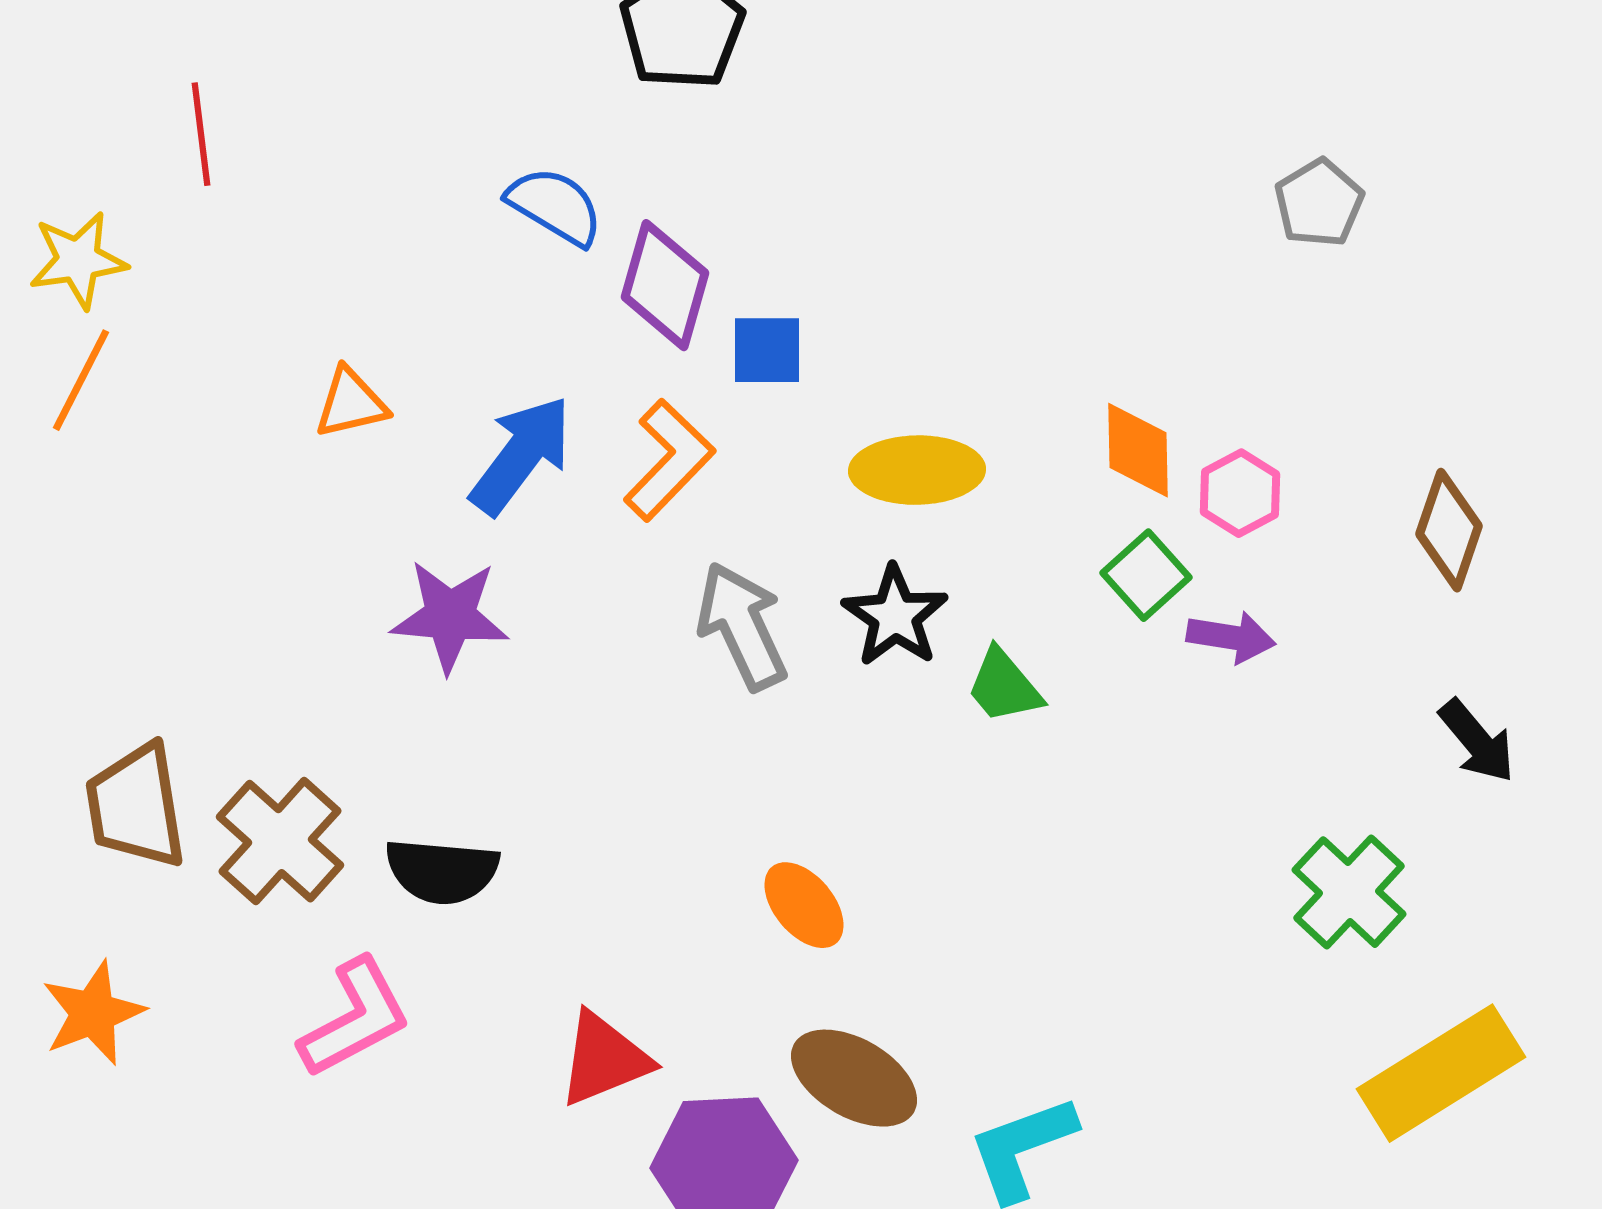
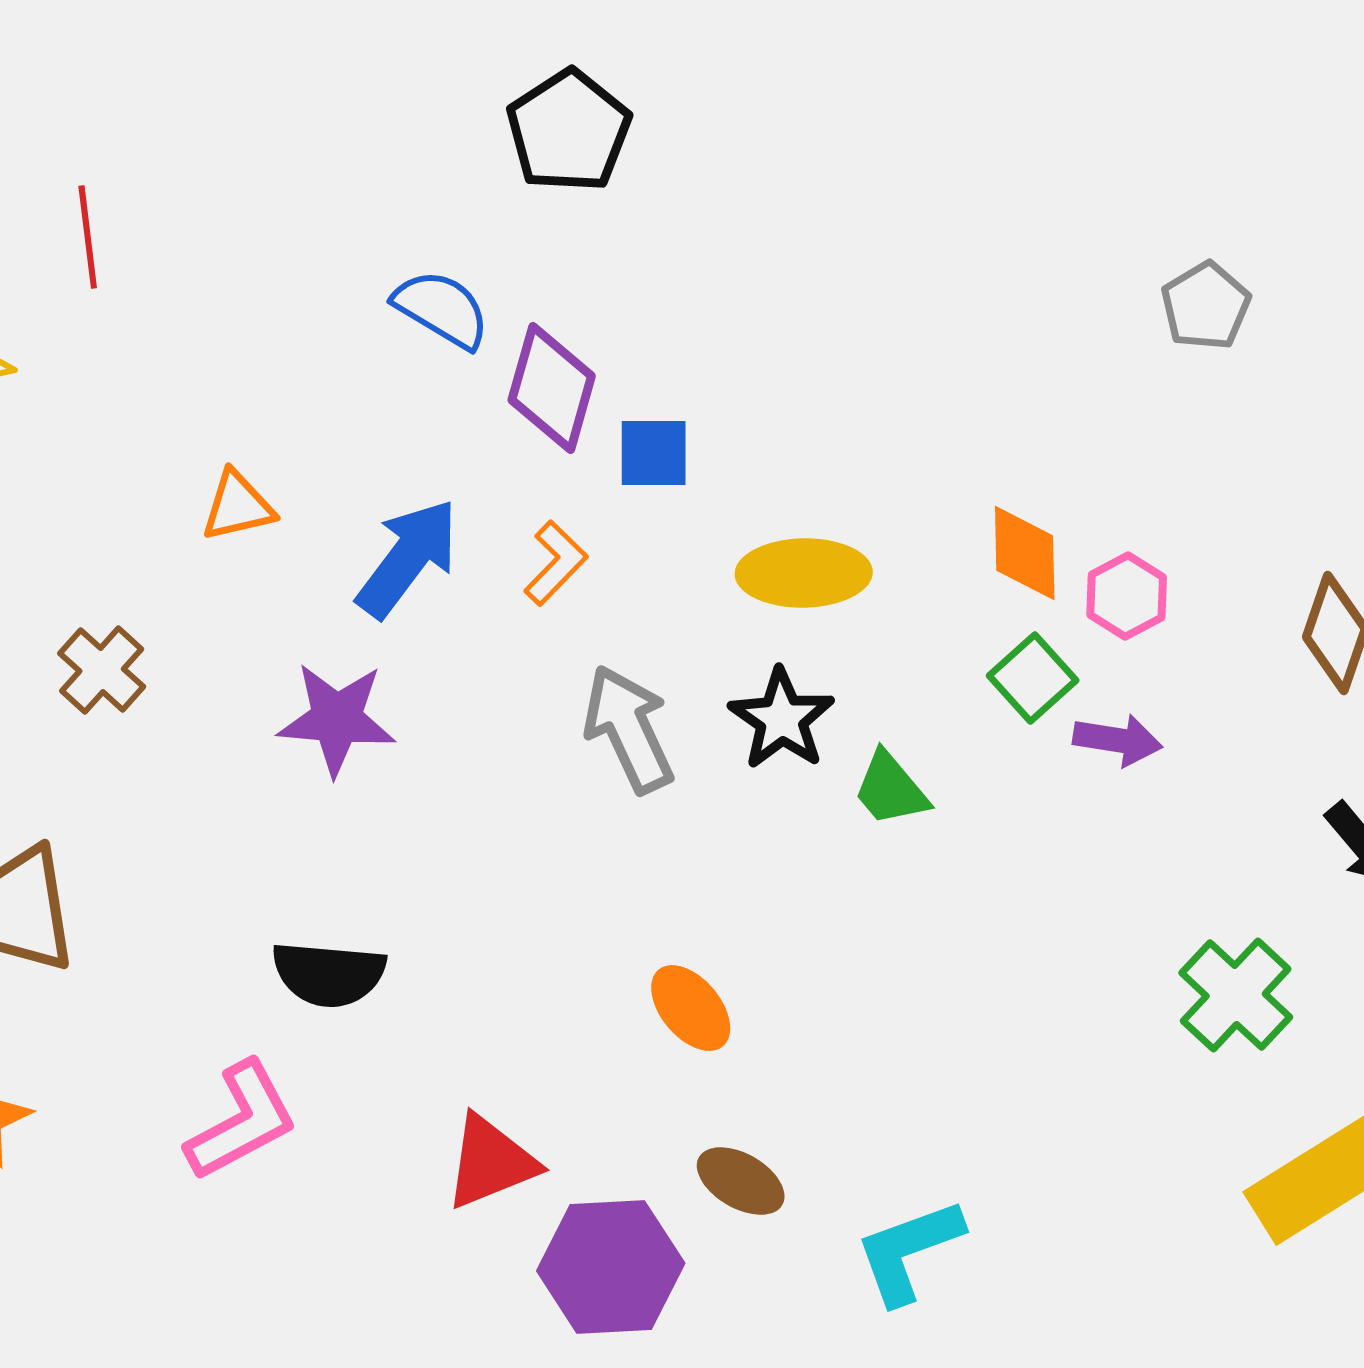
orange L-shape: (669, 460) -> (556, 563), size x0.7
brown cross: (280, 841) -> (102, 670), moved, size x0.7
brown ellipse: (854, 1078) -> (741, 1181), size x0.7

